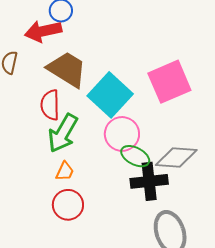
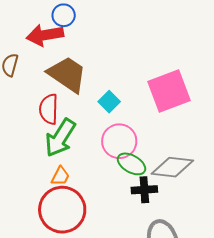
cyan square: (110, 95) -> (109, 102), size x0.5
black cross: (149, 181) -> (144, 190), size x0.7
red circle: (68, 205) -> (62, 210), size x1.5

